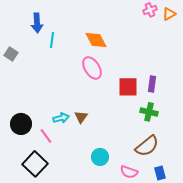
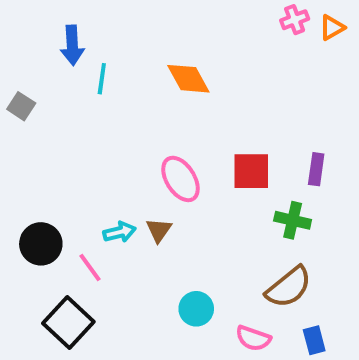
pink ellipse: (92, 68) -> (180, 179), moved
purple rectangle: (152, 84) -> (316, 169), moved

